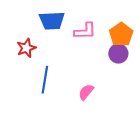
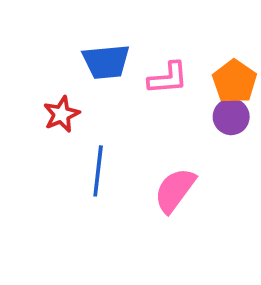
pink semicircle: (86, 92) -> (175, 190), size x1.5

